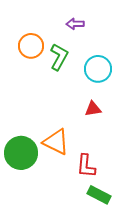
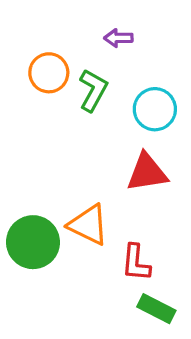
red triangle: (93, 109) -> (147, 173), size x1.6

